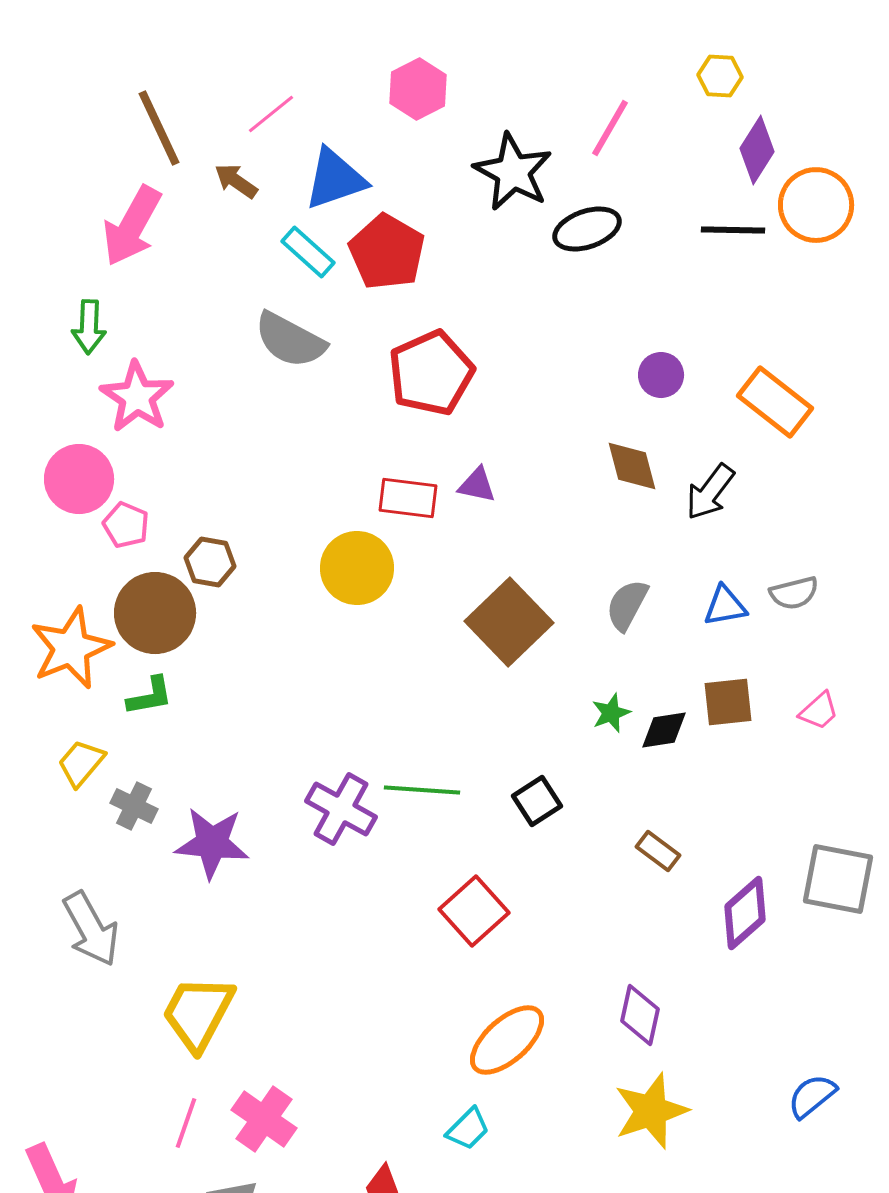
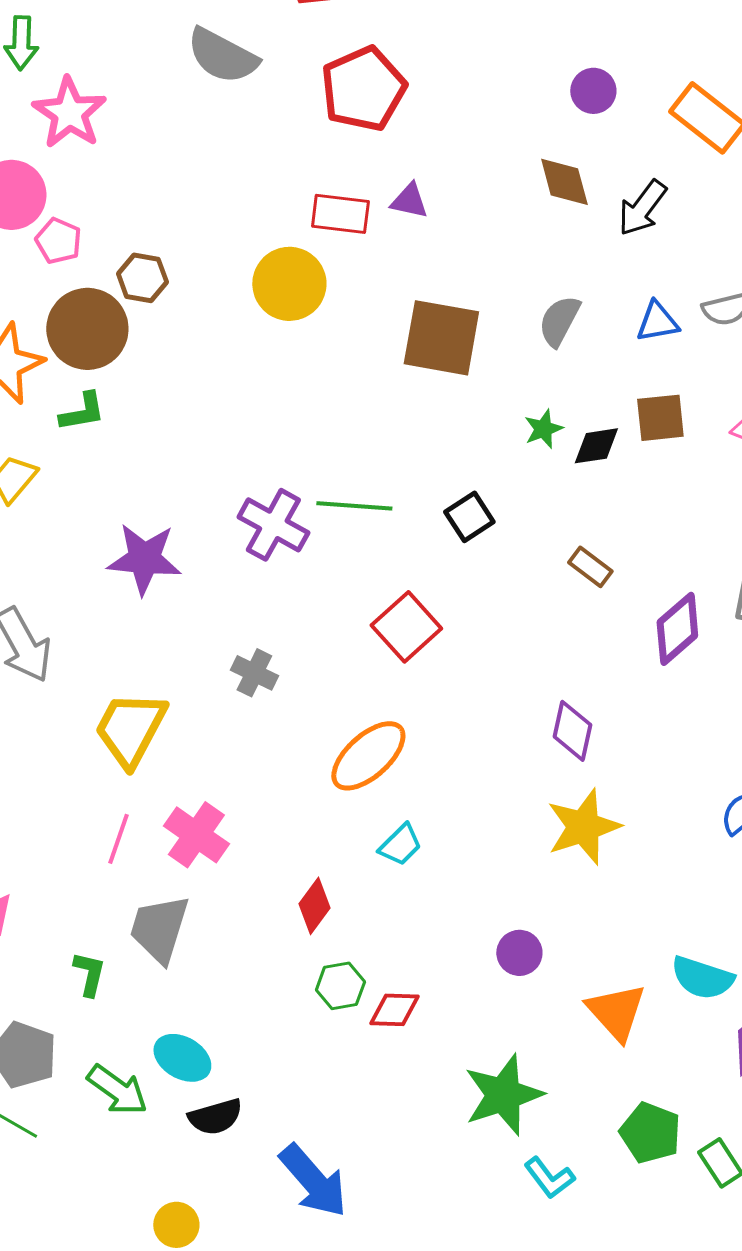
brown square: (509, 622) -> (441, 338), turned -36
gray cross: (134, 806) -> (254, 673), moved
orange ellipse: (507, 1040) -> (368, 756), moved

